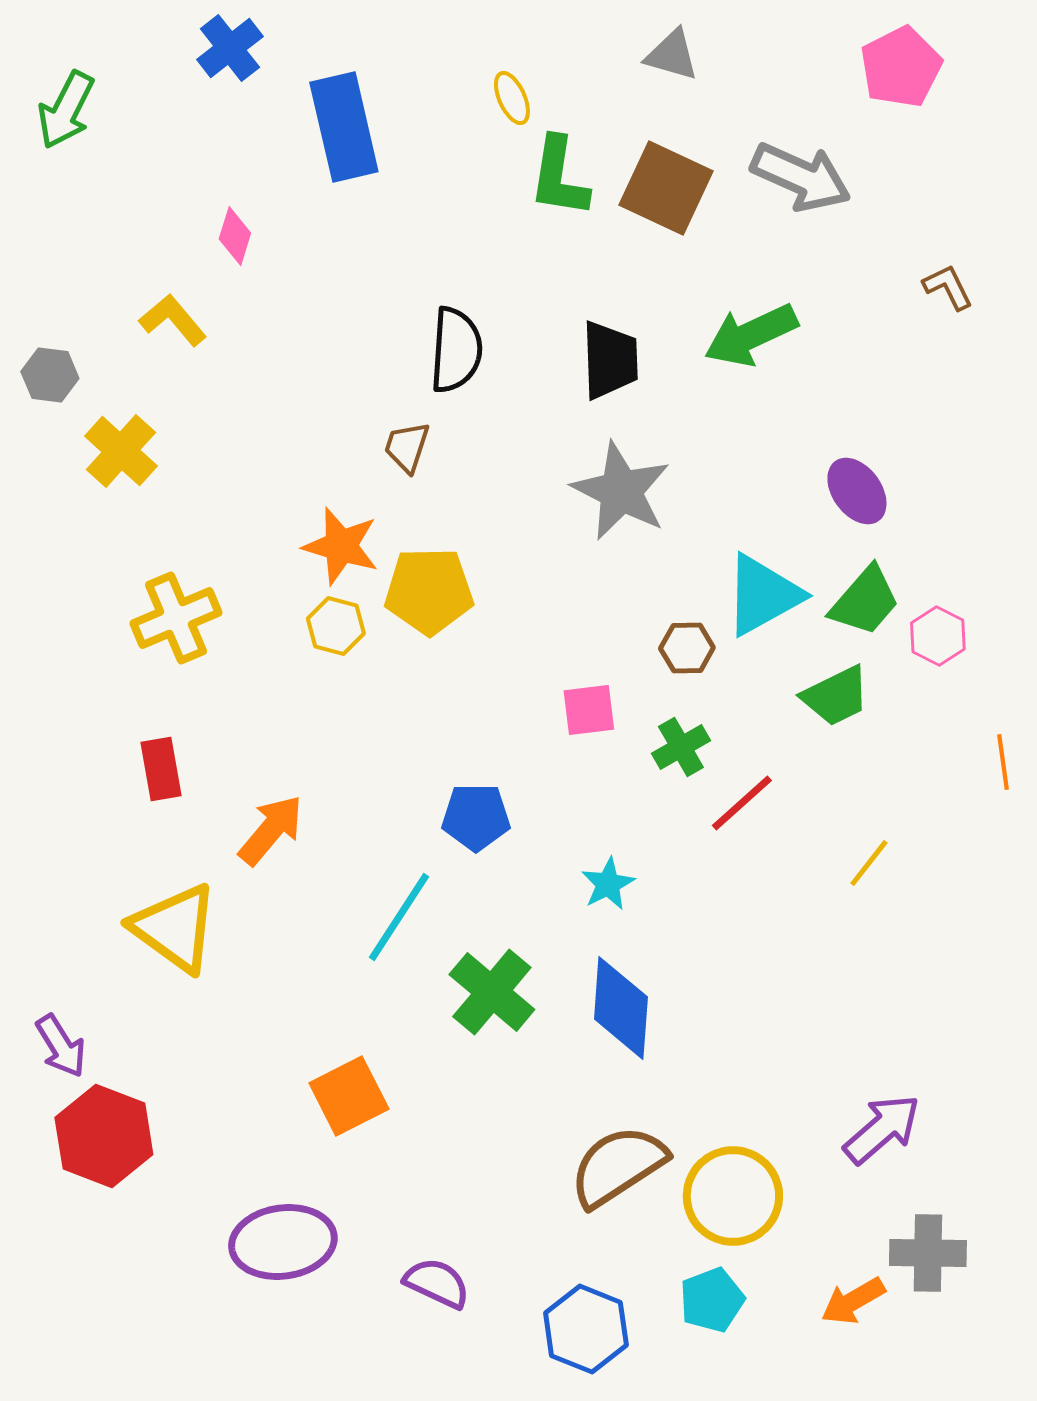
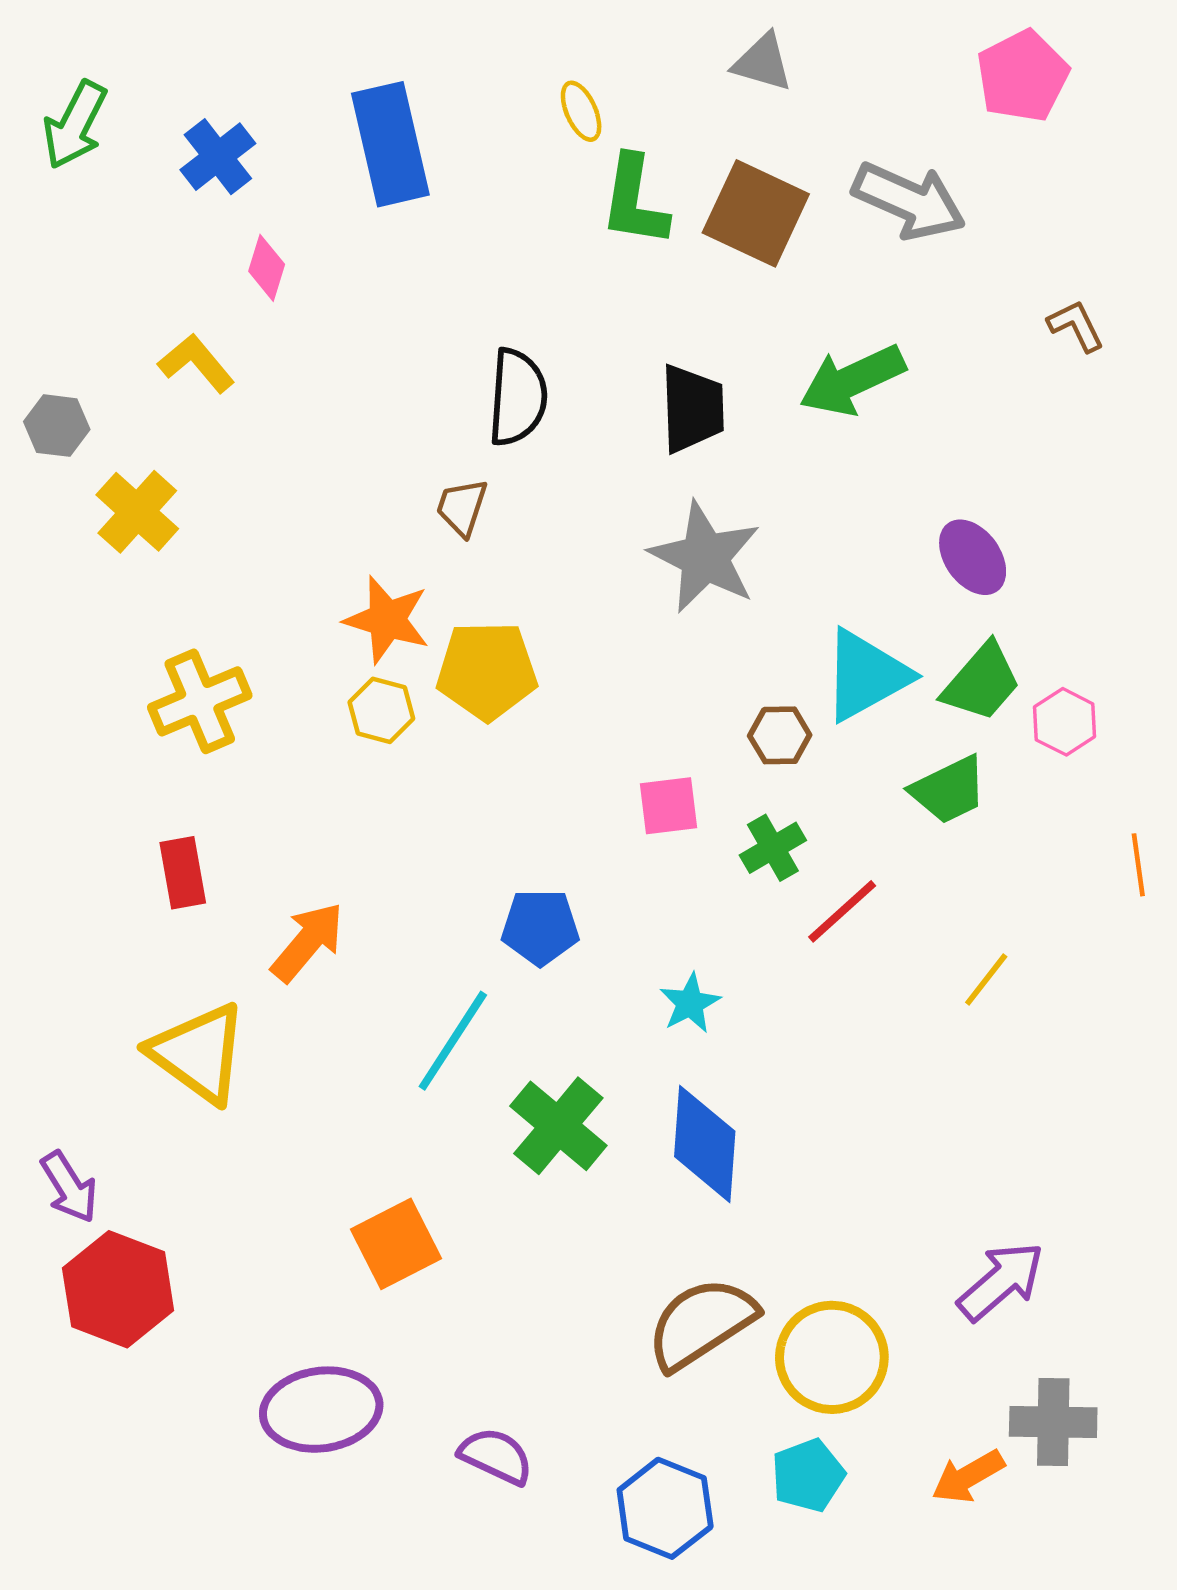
blue cross: (230, 48) -> (218, 157), moved

